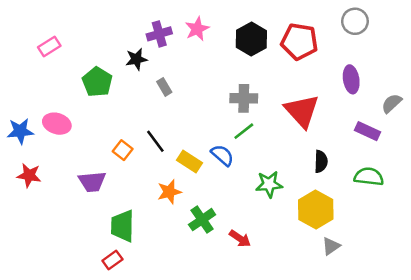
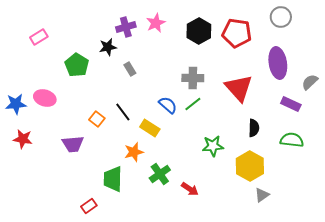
purple ellipse: (351, 79) -> (278, 63), size x1.4
blue semicircle: (222, 155) -> (168, 105), moved
green trapezoid: (123, 226) -> (113, 179), moved

